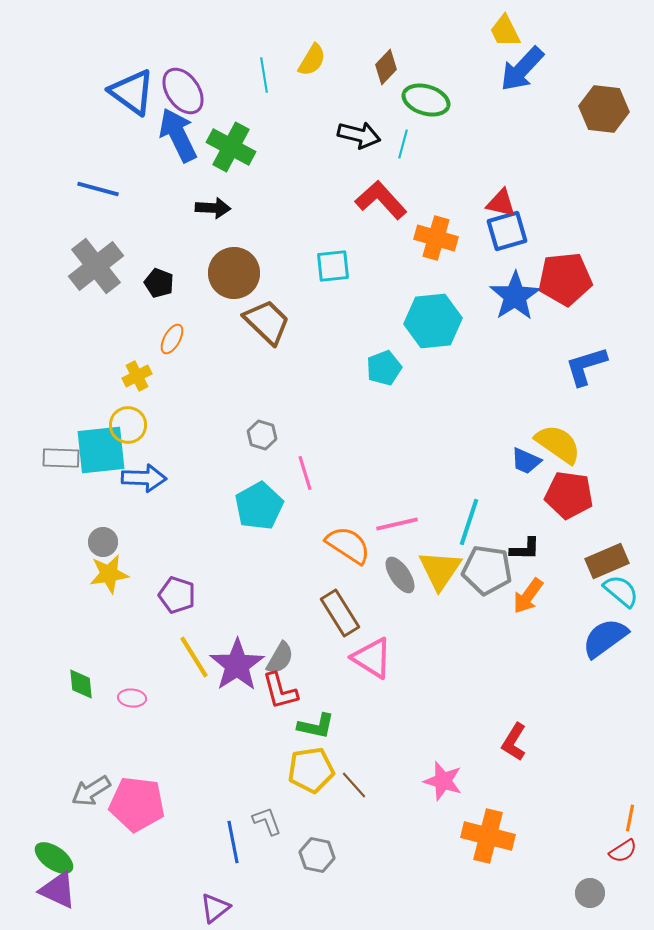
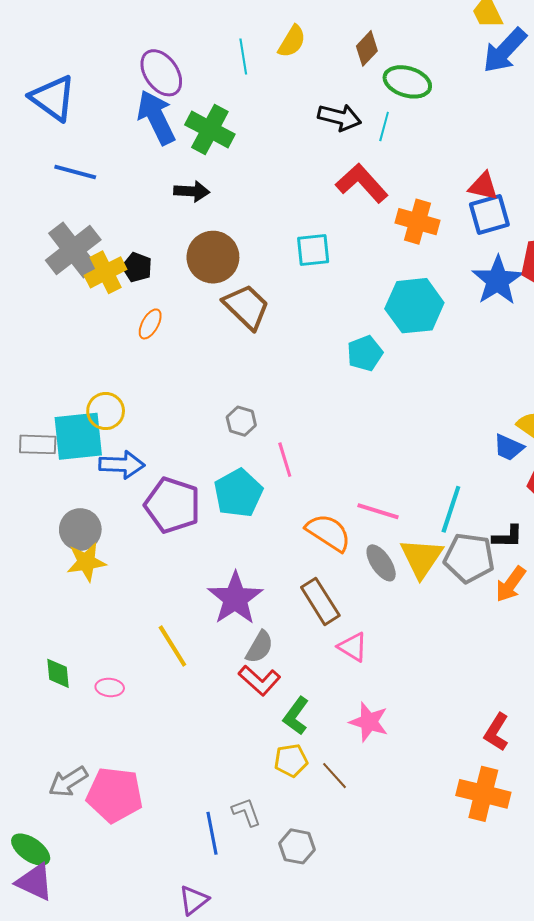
blue triangle: (132, 92) -> (53, 98), moved
yellow cross: (137, 376) -> (106, 272), moved, size x1.4
pink line: (397, 524) -> (378, 511), turned 30
gray circle: (103, 542) -> (80, 530), size x1.4
purple pentagon: (177, 595) -> (172, 505), moved, size x1.5
pink triangle: (372, 658) -> (353, 647), size x0.7
purple star: (237, 665) -> (235, 598), moved
red L-shape: (280, 691) -> (260, 680), turned -33
green L-shape: (316, 726) -> (296, 716), turned 114
yellow pentagon: (311, 770) -> (291, 760), size x0.7
pink star: (443, 781) -> (369, 722), moved
orange cross: (488, 836) -> (483, 794), moved

